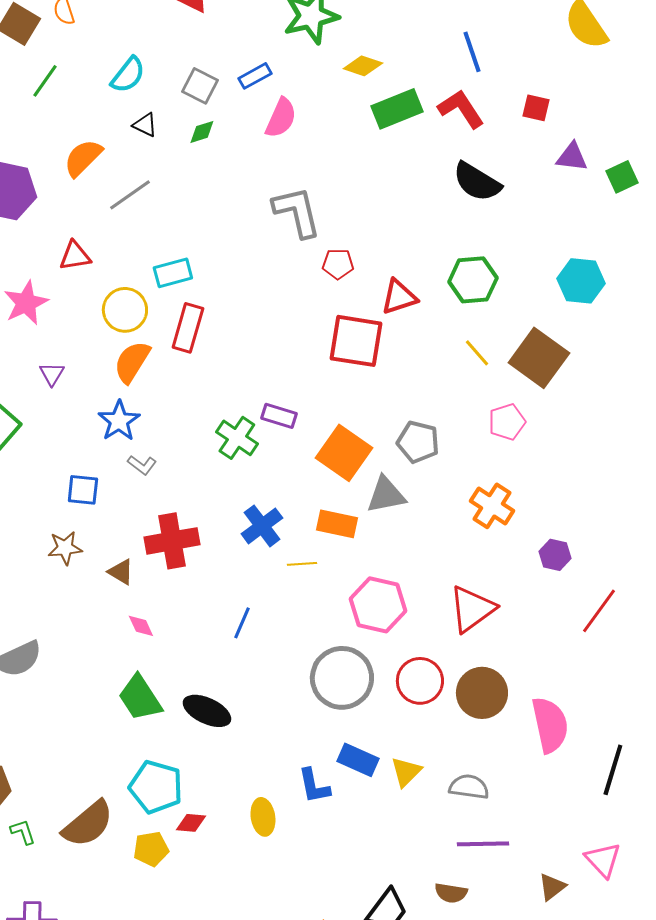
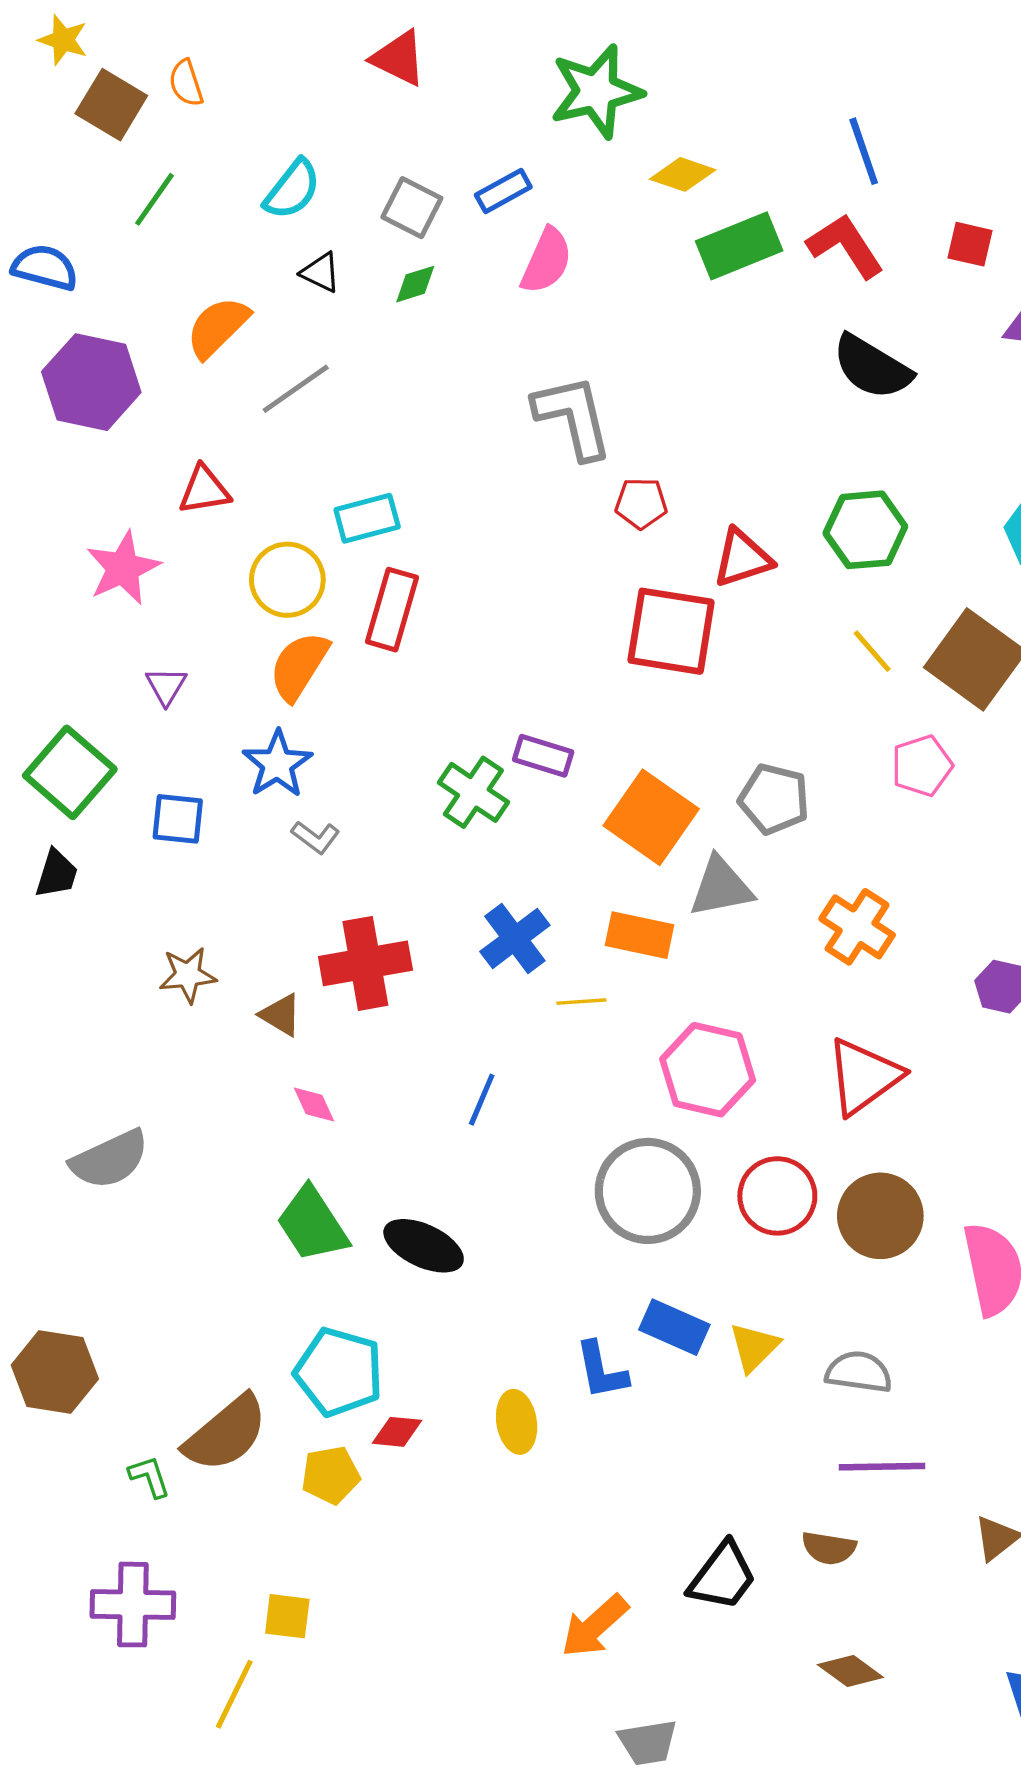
blue square: (83, 490) -> (178, 819), moved
orange cross: (492, 506) -> (857, 927), moved
green L-shape: (23, 832) -> (149, 1477), moved

